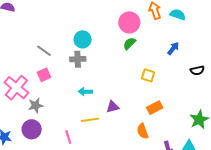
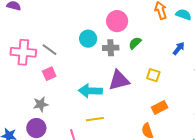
pink circle: (129, 22) -> (117, 21), moved
gray cross: (78, 59) -> (111, 48), moved
pink cross: (16, 88) -> (23, 52), moved, turned -35
cyan arrow: (85, 92) -> (90, 91), size x1.6
purple triangle: (113, 107) -> (119, 80), moved, size x1.6

